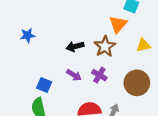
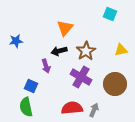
orange triangle: (118, 24) -> (65, 28), moved
purple arrow: (74, 75) -> (46, 66), moved, turned 40
purple cross: (99, 75) -> (81, 77), size x1.5

